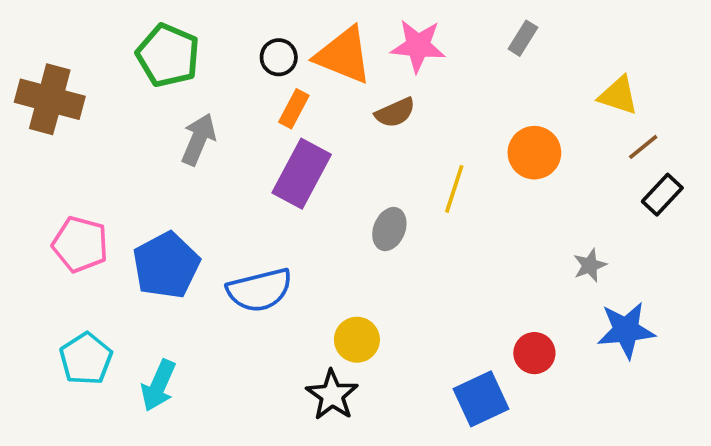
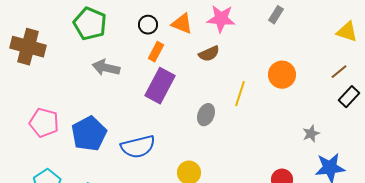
orange triangle: (344, 55) -> (182, 24), size x0.7
yellow triangle: (618, 95) -> (347, 32), moved
gray arrow: (199, 139) -> (106, 68), turned -100

